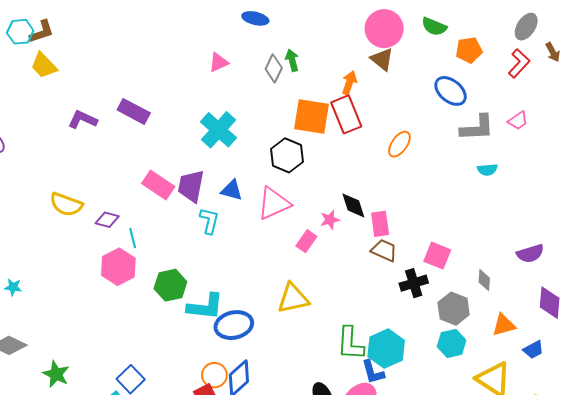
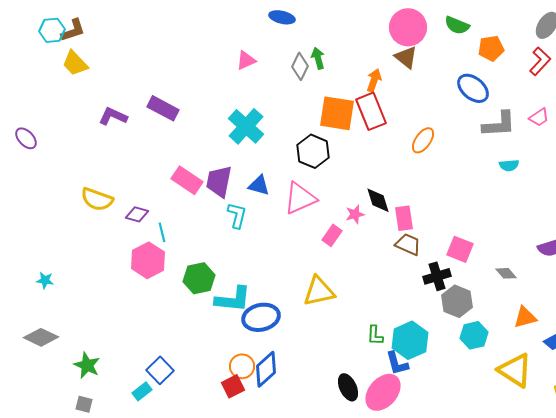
gray diamond: (484, 280) -> (506, 273), turned -45
gray hexagon: (454, 309) -> (457, 301), moved
green L-shape: (350, 343) -> (375, 335), size x0.6

